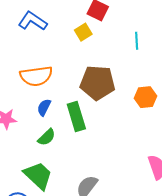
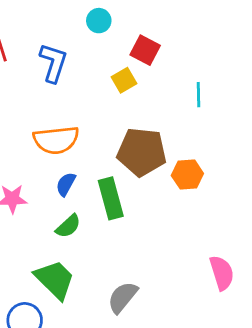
blue L-shape: (33, 21) -> (53, 63), turned 72
orange hexagon: (146, 97) -> (187, 174), moved

